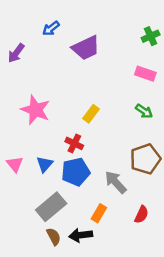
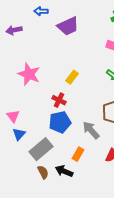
blue arrow: (51, 28) -> (41, 11), turned 40
purple arrow: (16, 53) -> (14, 30), turned 42
blue triangle: (45, 164) -> (19, 134), moved
black arrow: (81, 235) -> (64, 171), turned 30

